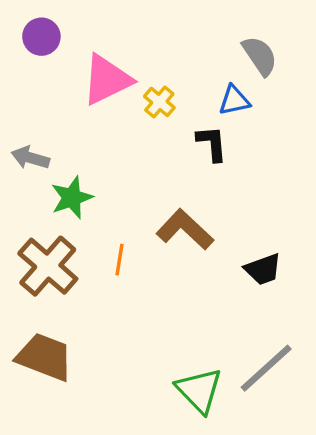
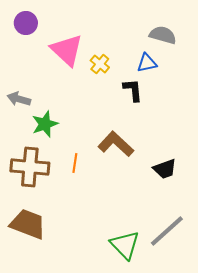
gray semicircle: (260, 56) -> (163, 35), turned -40
pink triangle: (107, 80) -> (67, 50), turned -51
brown cross: (48, 266) -> (30, 167), turned -36

